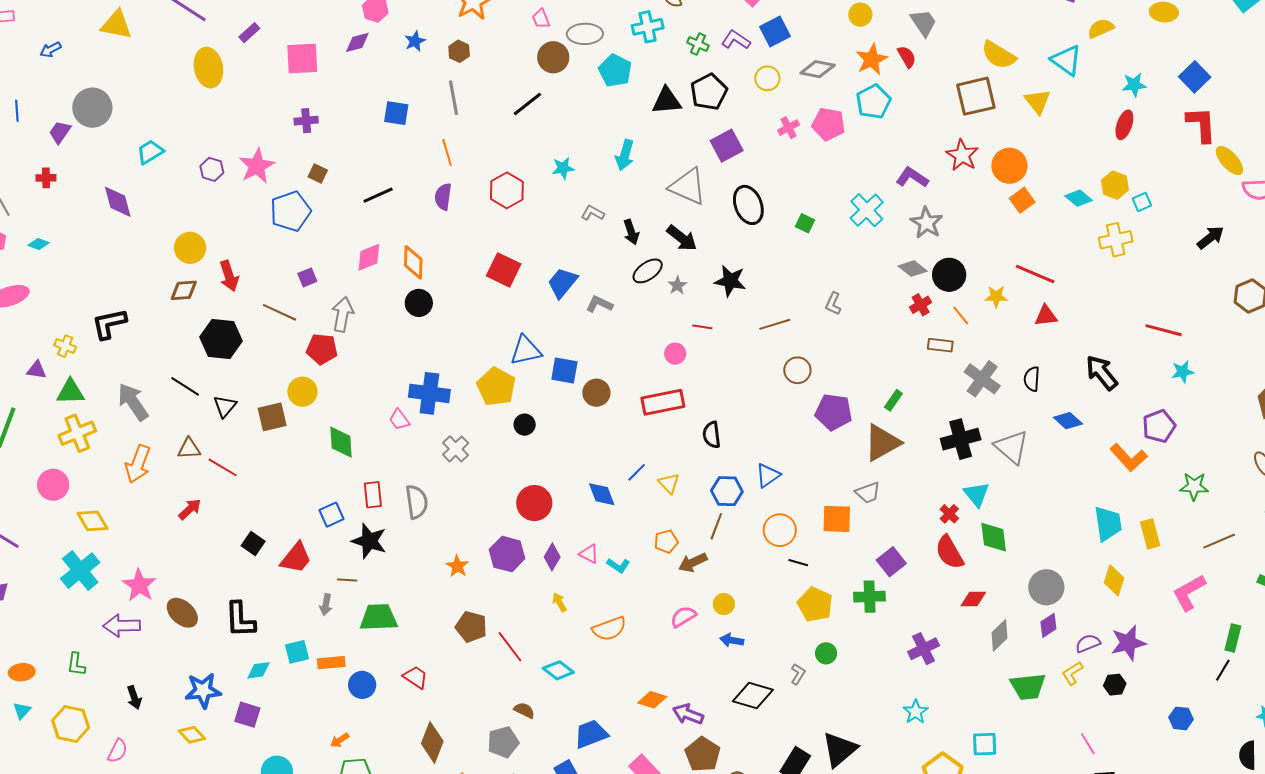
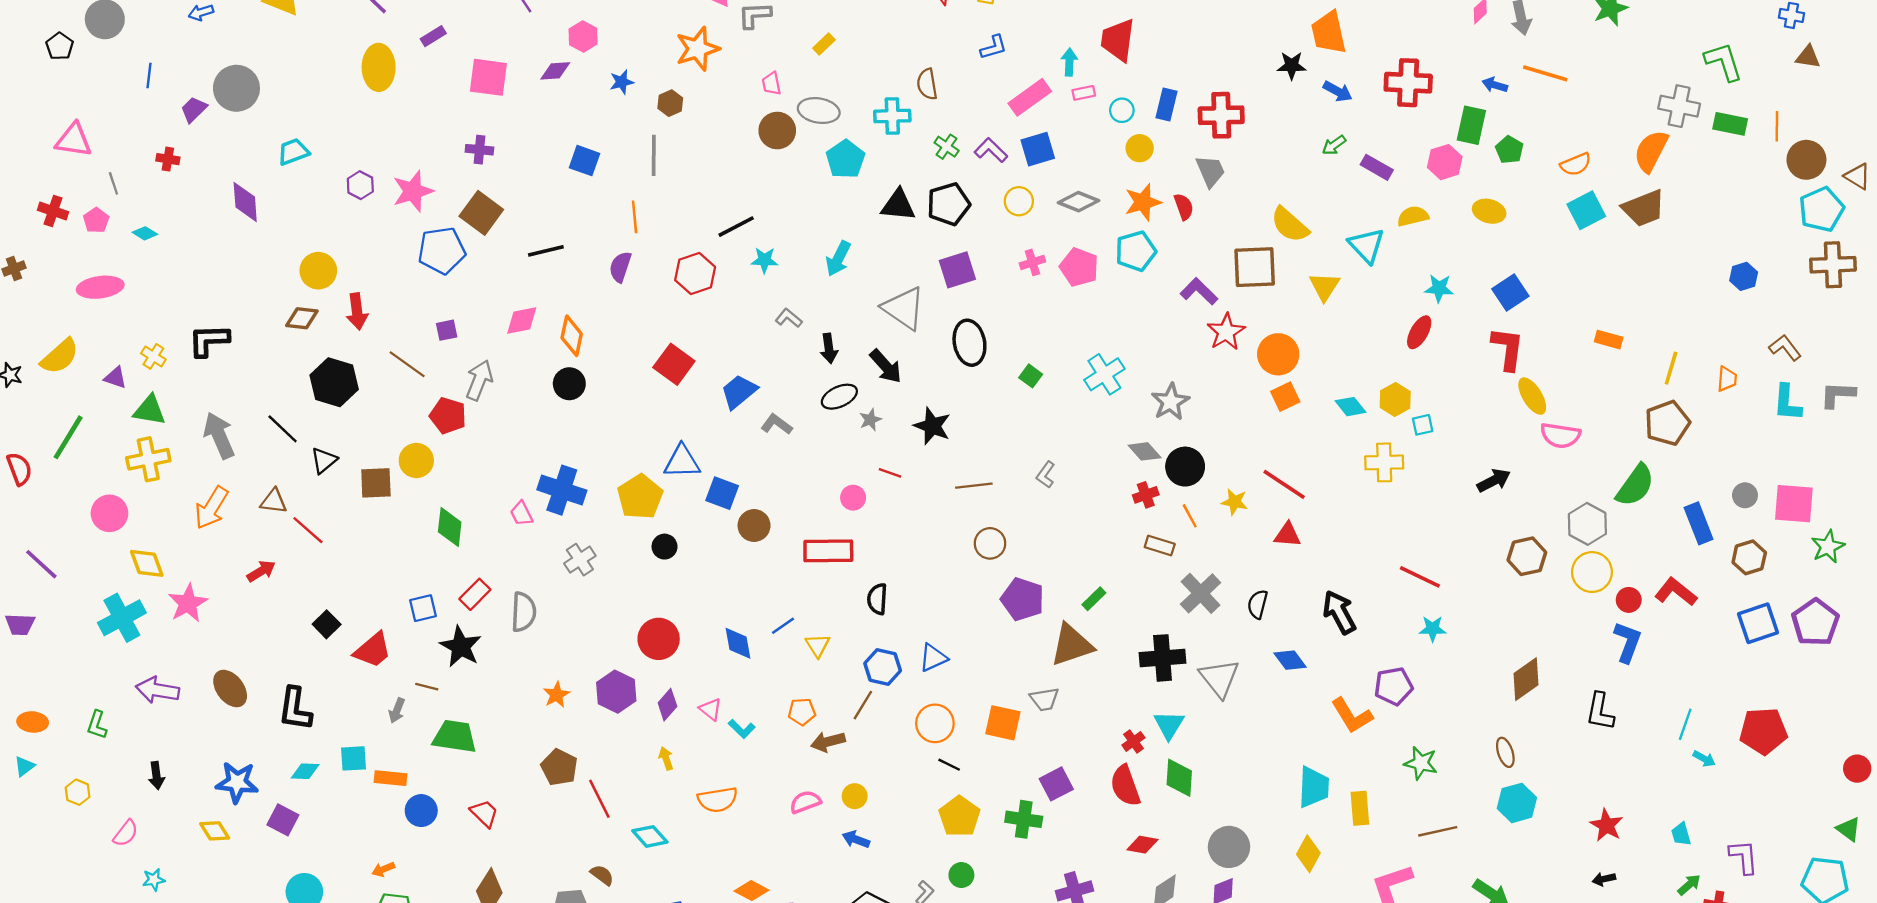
black line: (527, 104) -> (736, 227), moved
brown square: (318, 173) -> (481, 213), size x1.8
purple L-shape: (912, 177) -> (1199, 291), moved
red rectangle: (373, 495) -> (475, 594), turned 40
pink star: (139, 585) -> (188, 603), moved
yellow hexagon: (71, 724) -> (78, 792), size x0.6

